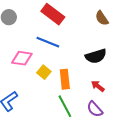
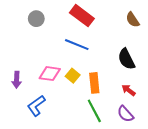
black semicircle: (96, 56) -> (126, 59), turned 80
pink diamond: (22, 58) -> (50, 74), moved

